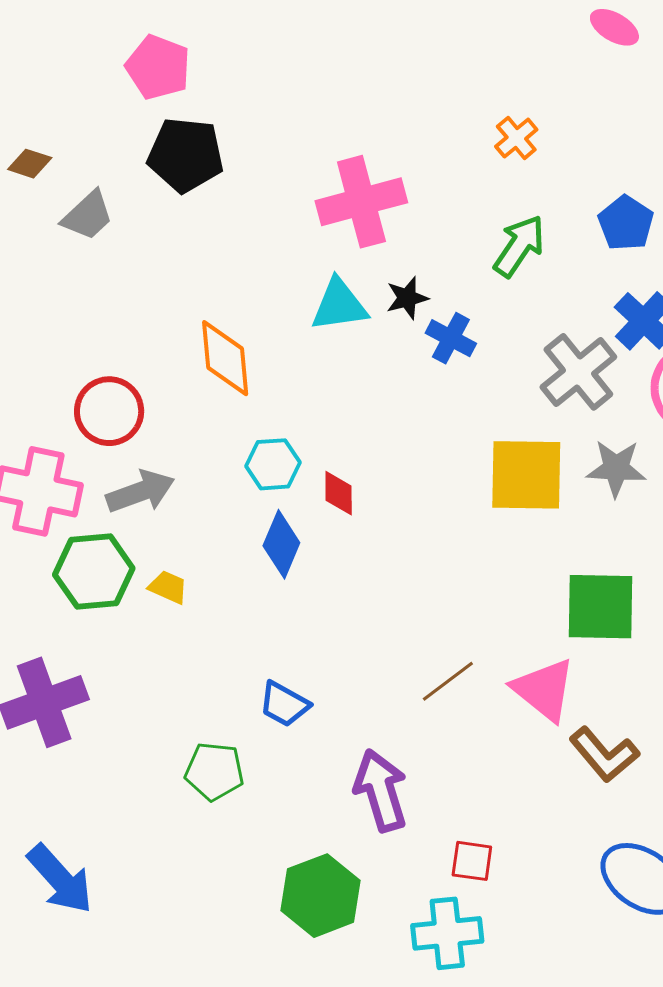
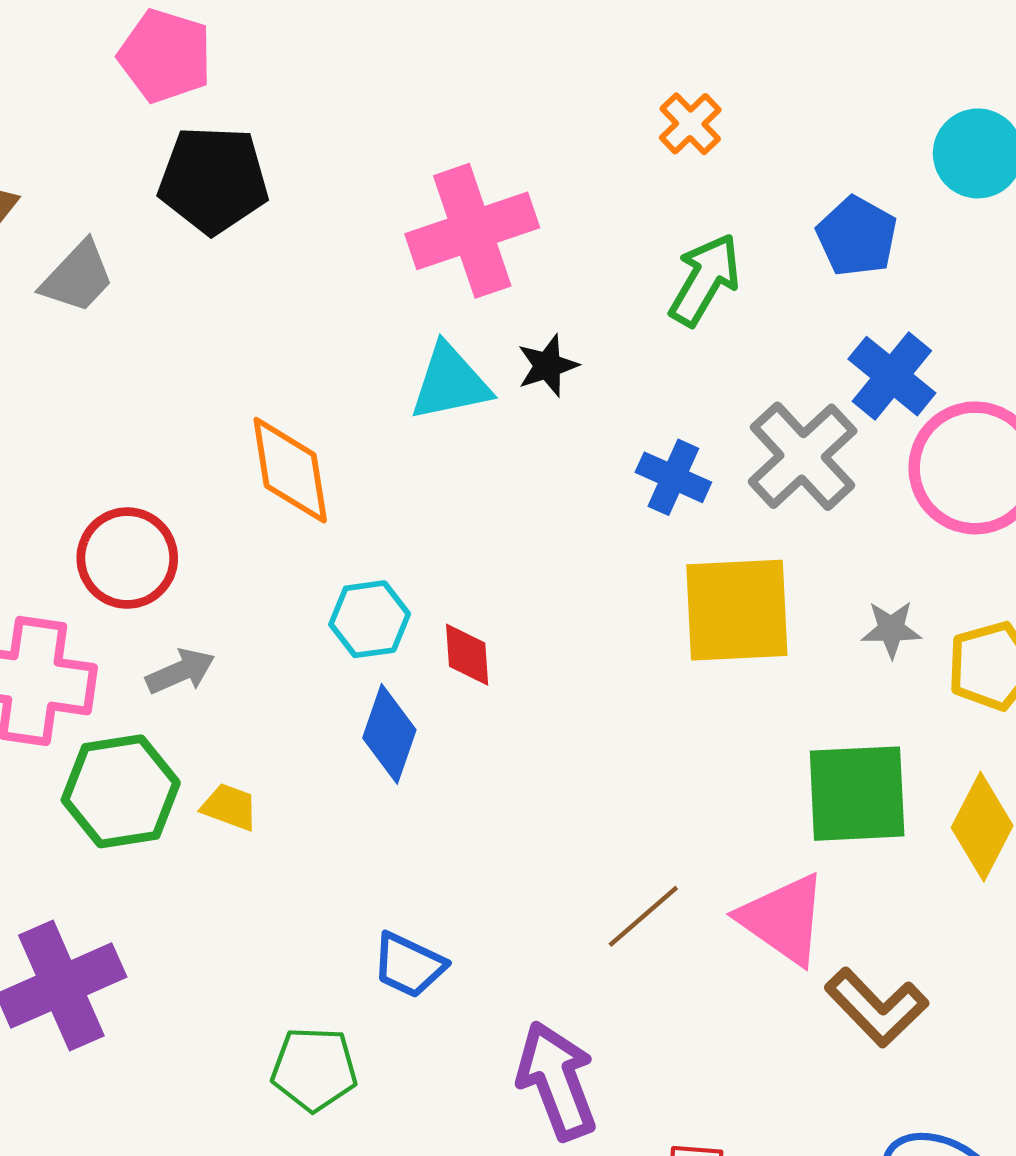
blue cross: (451, 338) -> (673, 477), moved
gray star: (616, 468) -> (891, 629), moved, size x0.7
gray arrow: (140, 492) -> (180, 671), size x0.7

